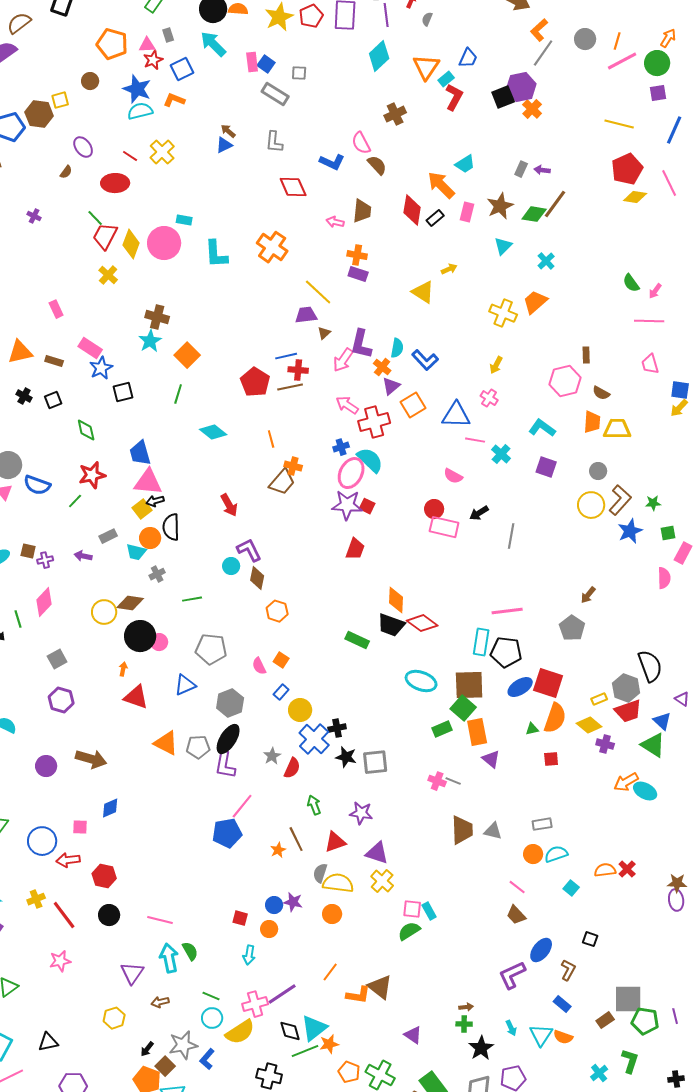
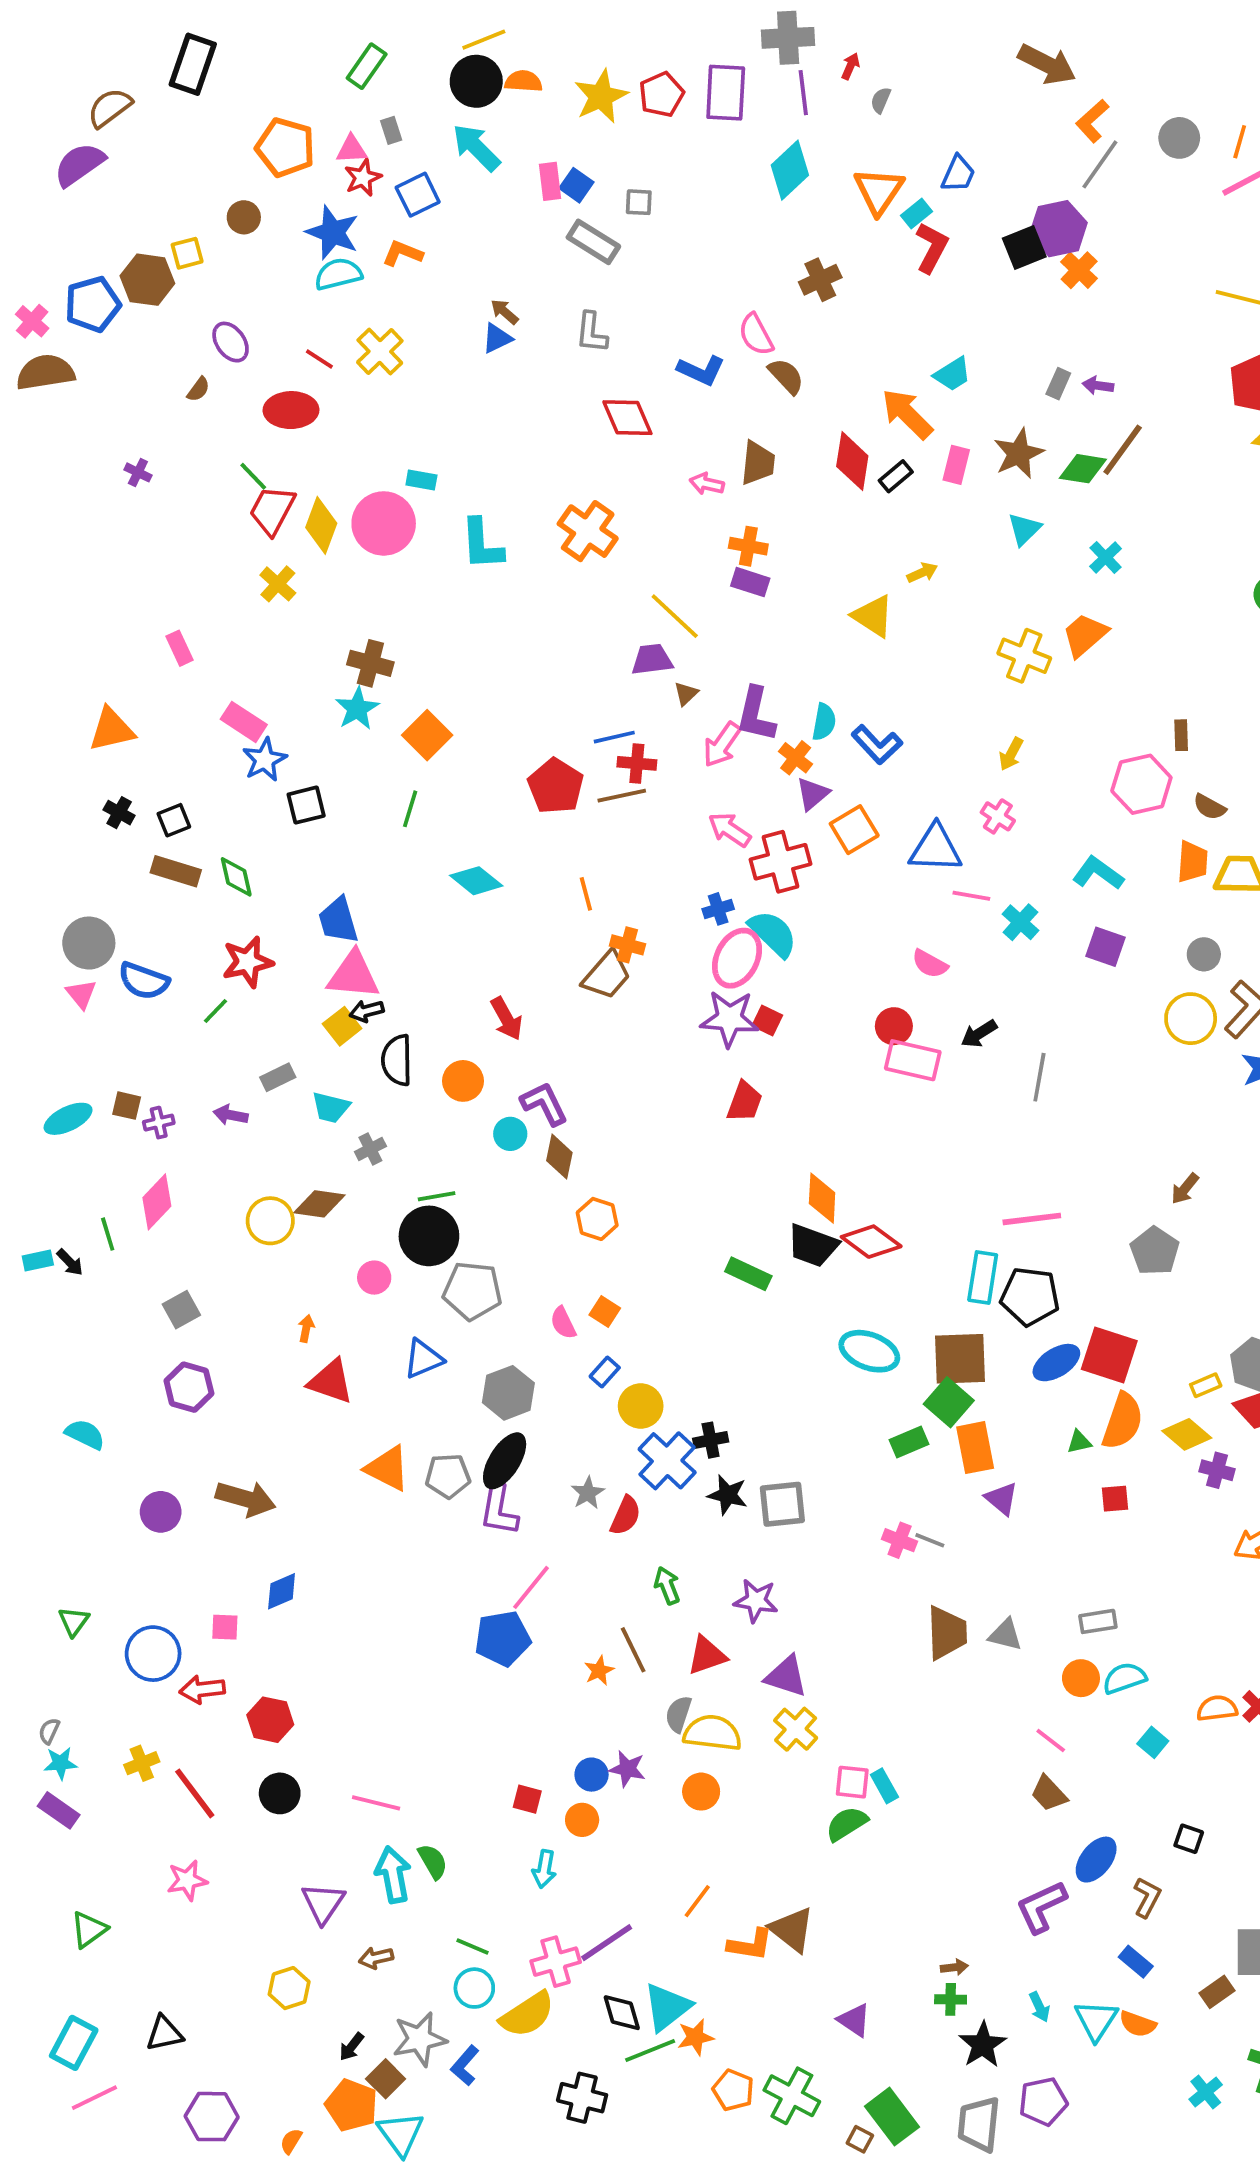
brown rectangle: (54, 361) -> (176, 871), moved, size x1.4
orange circle: (150, 538) -> (463, 1081), moved
black circle: (140, 636) -> (429, 1236), moved

